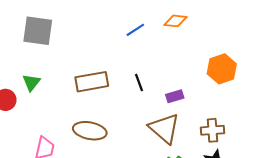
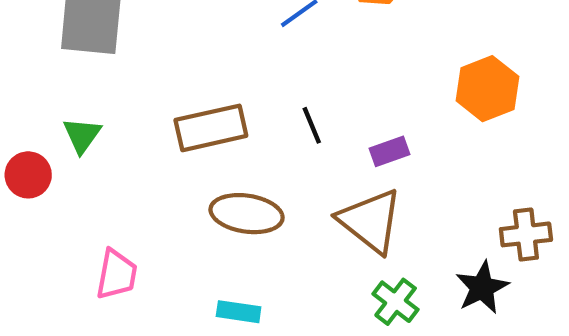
brown cross: (212, 130) -> (526, 234), moved
brown ellipse: (90, 131) -> (247, 214), moved

